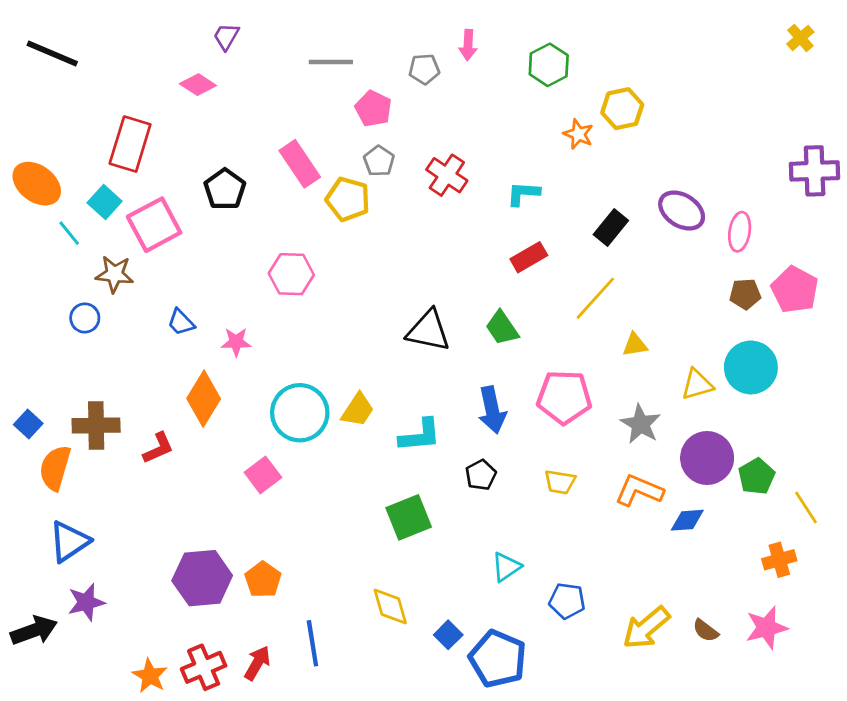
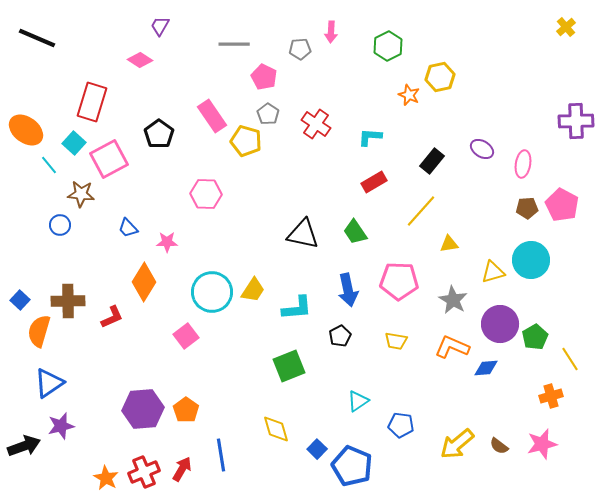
purple ellipse: (682, 210) -> (482, 149), size x0.7

